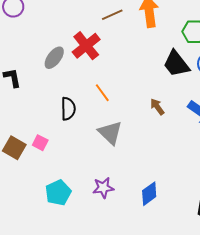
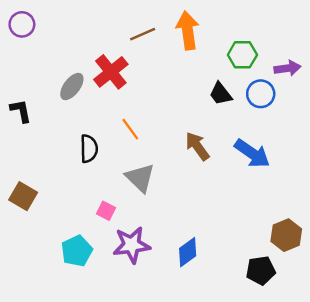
black trapezoid: (176, 64) -> (220, 94), size x0.7
brown arrow: (157, 107) -> (197, 146), size x1.4
pink square: (40, 143) -> (106, 211), moved
purple star: (103, 188) -> (132, 245), size x1.4

